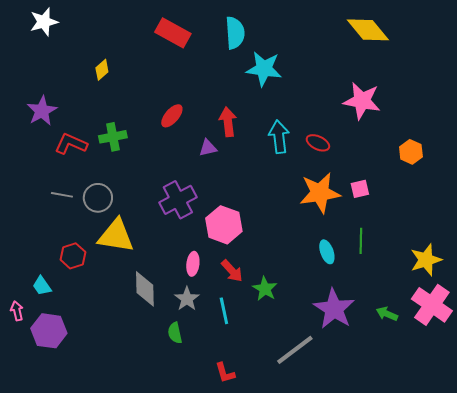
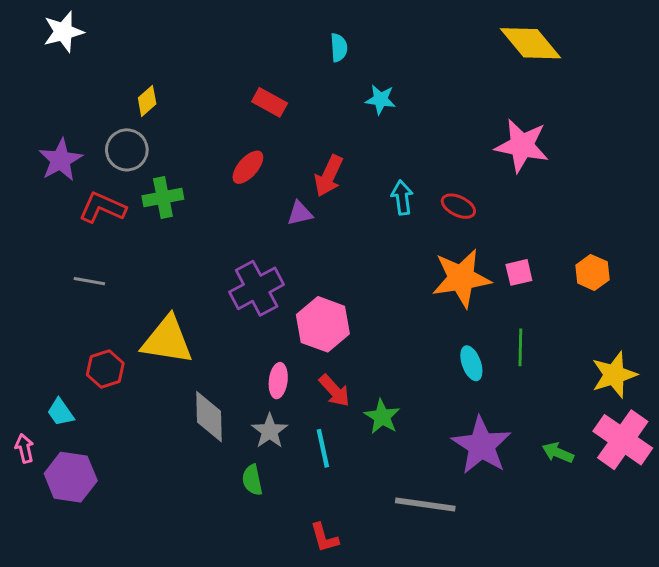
red rectangle: (173, 33) -> (270, 102), moved, size x0.7
cyan semicircle: (235, 33) -> (339, 48), size x0.6
cyan star: (264, 69) -> (381, 99), size x0.6
red arrow: (228, 122) -> (329, 176), turned -148
cyan arrow: (279, 137) -> (402, 197), size x0.7
orange hexagon: (411, 152) -> (592, 272), moved
gray circle: (98, 198) -> (127, 150), moved
gray line: (295, 350) -> (425, 505), turned 45

